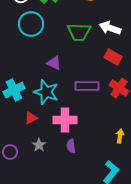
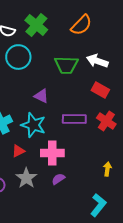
gray star: (39, 145) -> (26, 178), size x1.5
purple semicircle: (71, 146) -> (58, 179), turned 64

